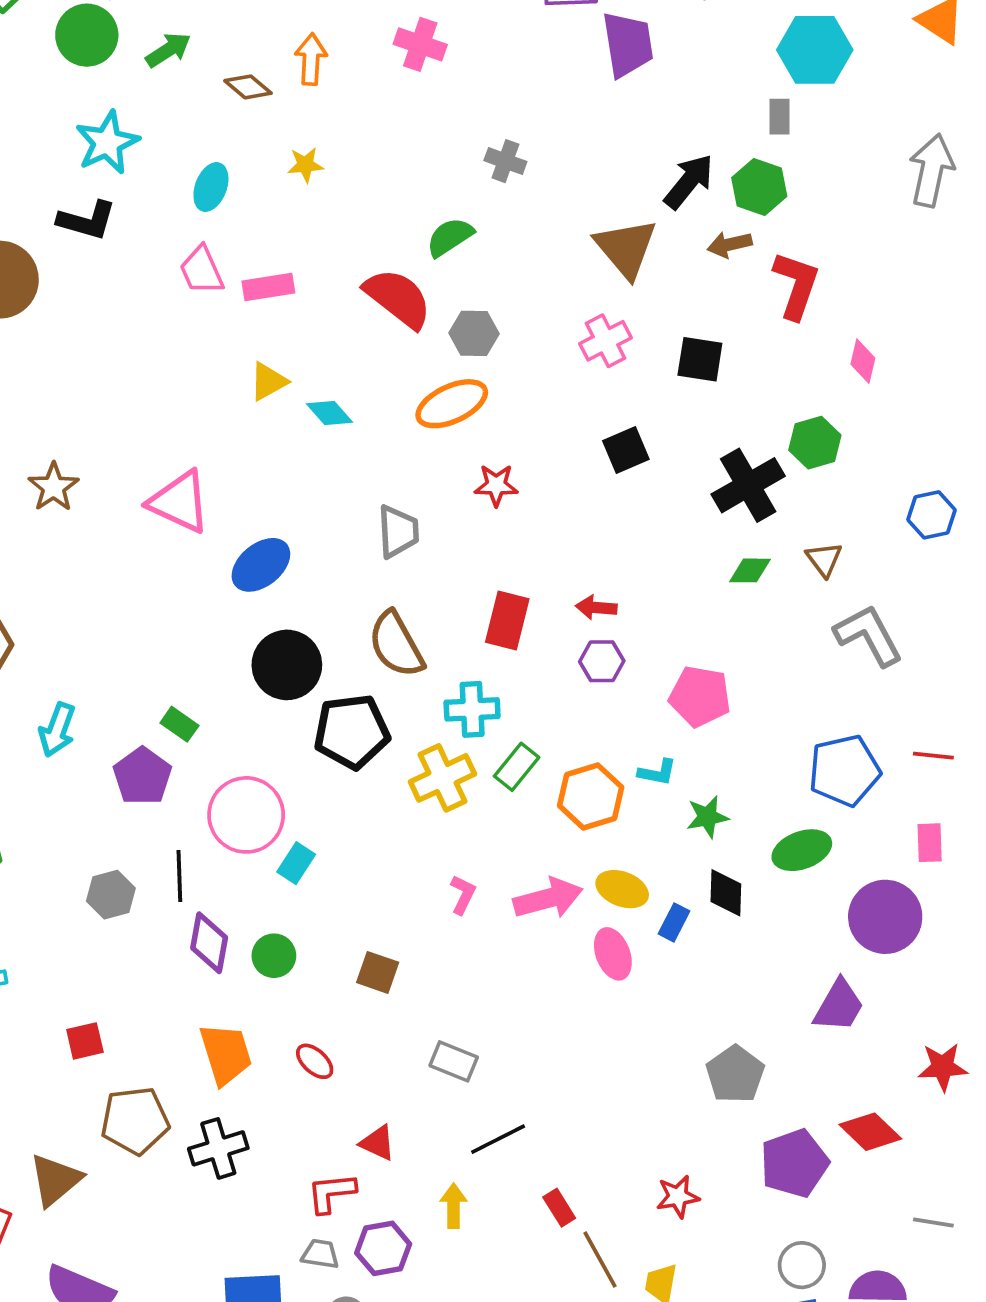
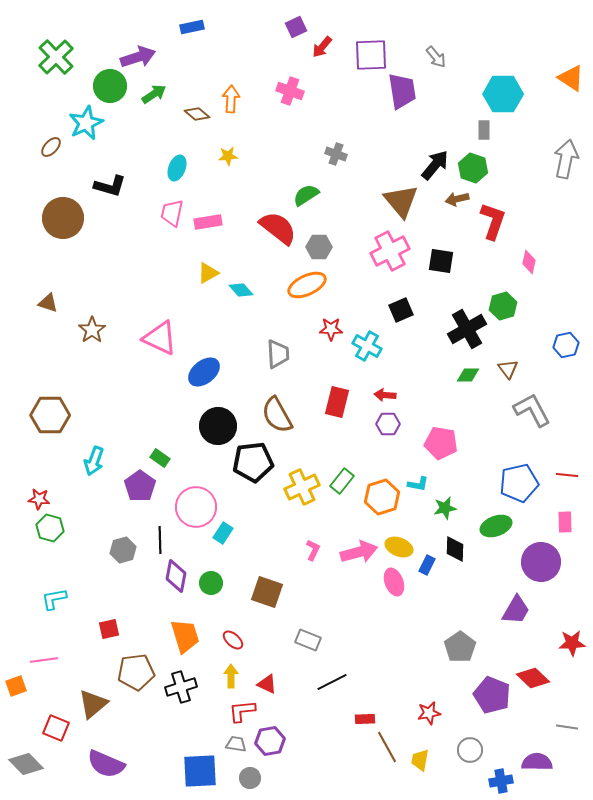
cyan star: (107, 143) -> (86, 123), moved
pink trapezoid: (202, 270) -> (172, 213), turned 36
pink cross: (605, 341) -> (390, 251), size x1.4
cyan cross: (472, 709) -> (367, 346), moved, turned 32
brown square: (378, 972) -> (267, 592), size x1.4
purple pentagon: (794, 1163) -> (492, 695), turned -30
yellow arrow: (454, 1206) -> (231, 676), moved
red rectangle: (559, 1208) -> (365, 719), turned -60
gray circle: (802, 1265) -> (470, 750), moved

